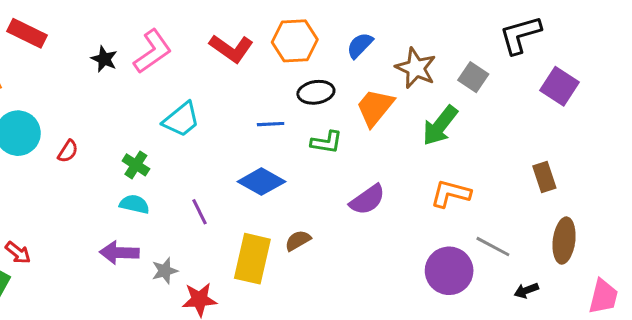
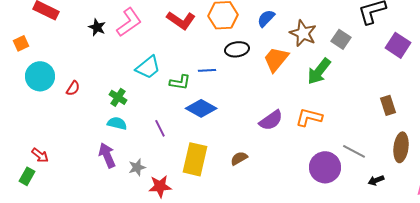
green L-shape: (327, 142) -> (180, 82), moved
orange L-shape: (451, 194) -> (309, 117), moved
brown semicircle: (298, 241) -> (239, 158), moved
purple arrow: (119, 253) -> (107, 155), turned 65

